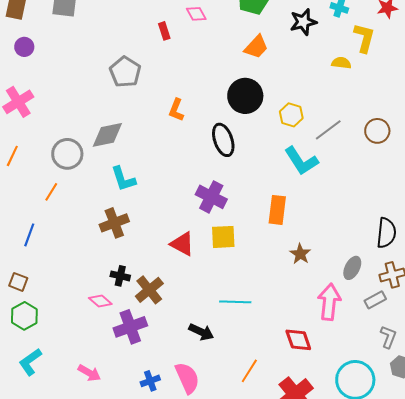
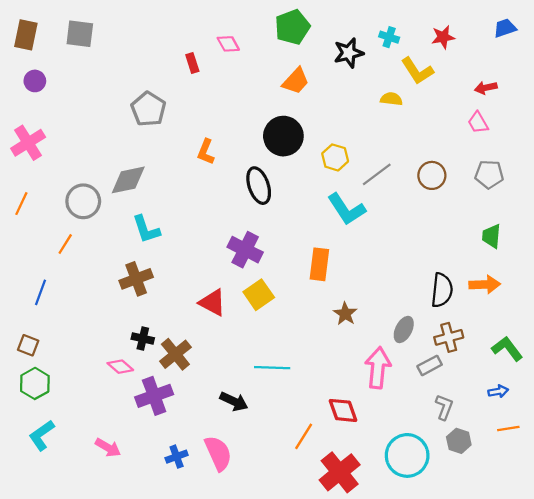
yellow L-shape: (364, 38) -> (417, 71), turned 132
yellow square: (223, 237) -> (259, 295), turned -32
orange line: (249, 371) -> (304, 436), moved

